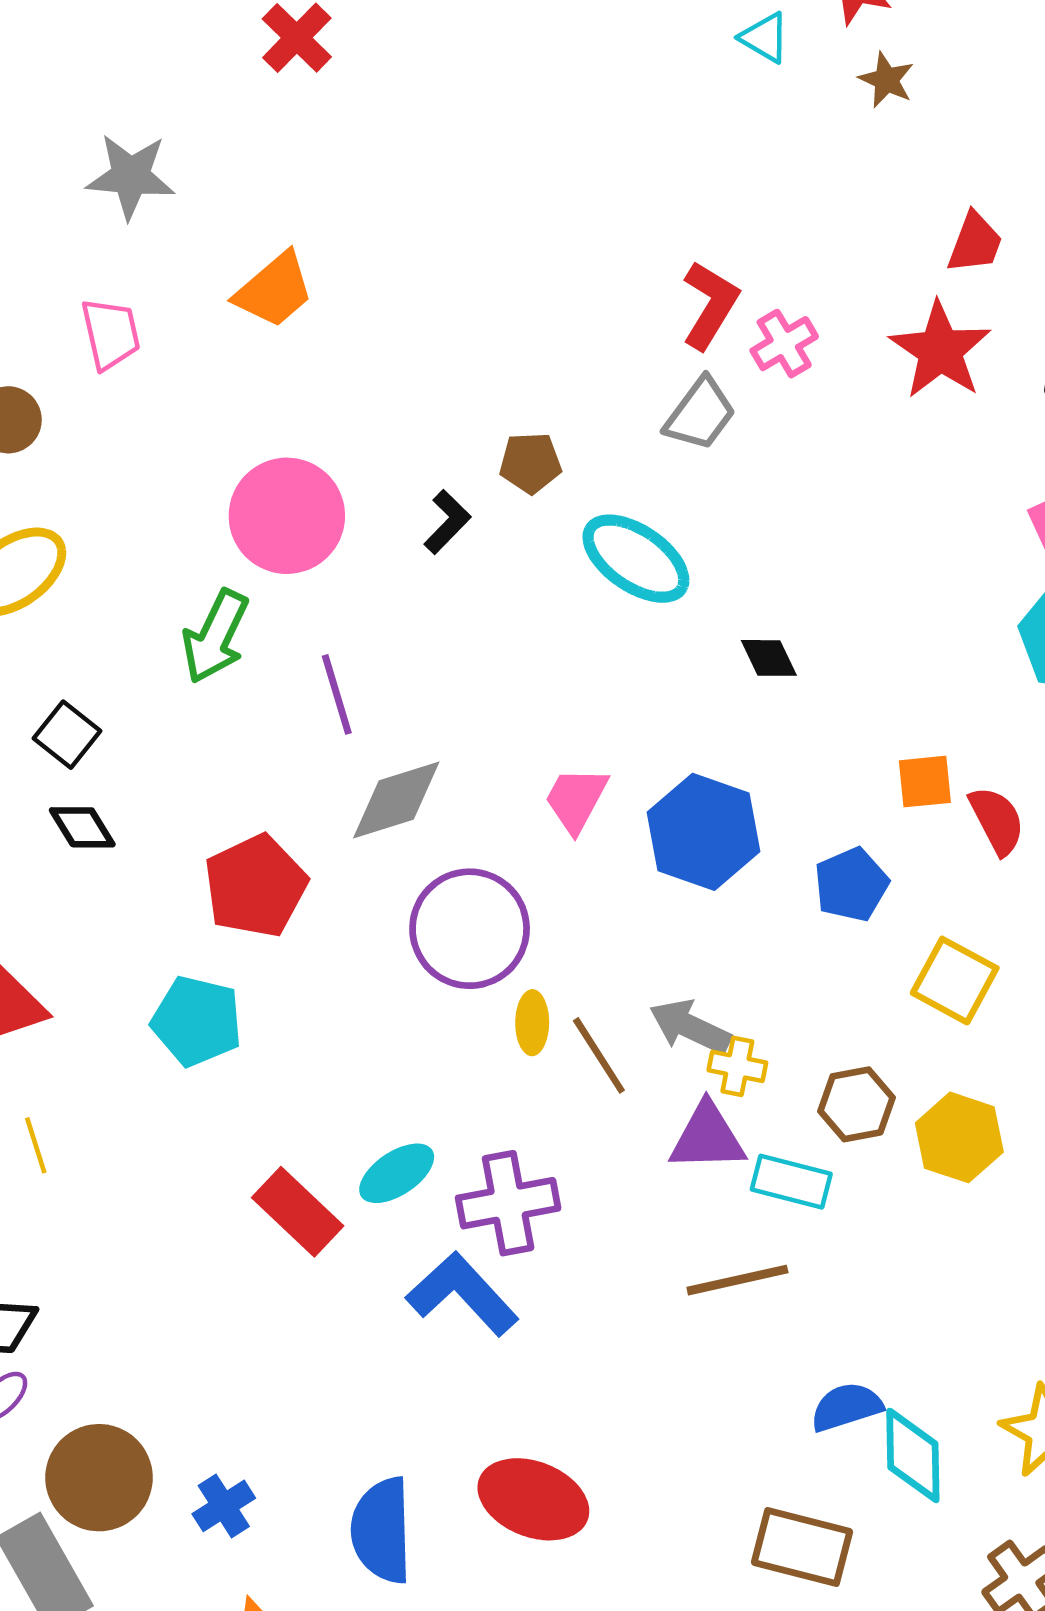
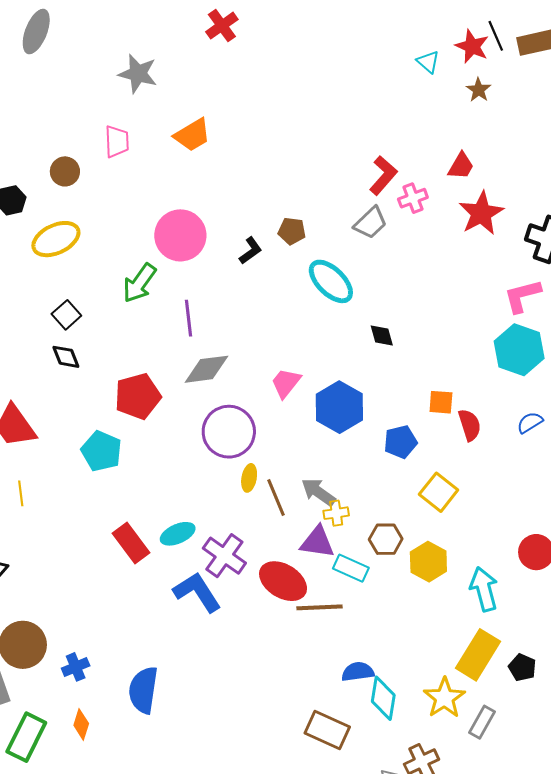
red trapezoid: (975, 243) -> (461, 166), moved
yellow cross: (737, 1066) -> (336, 513), turned -30
purple cross: (508, 1203) -> (224, 556), turned 36
red ellipse: (533, 1499) -> (283, 581), moved

